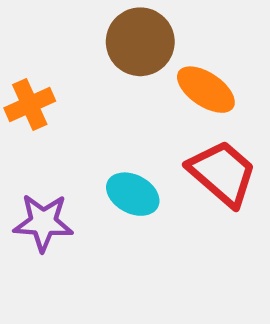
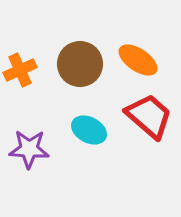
brown circle: (140, 42) -> (80, 64), moved

